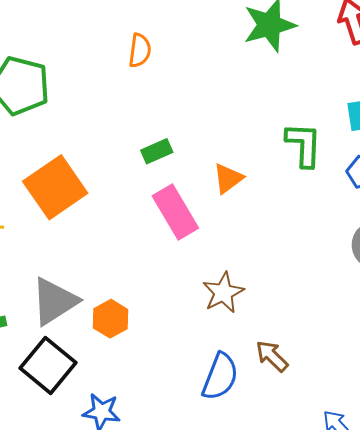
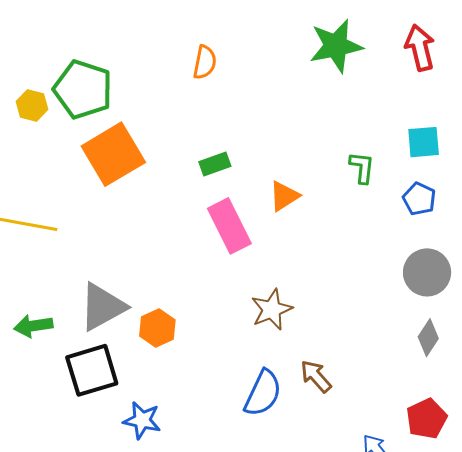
green L-shape: (304, 145) -> (362, 168), size x0.7
orange square: (55, 187) -> (113, 154), moved
black square: (48, 365) -> (92, 370), turned 30

